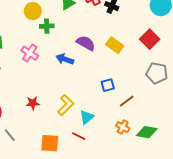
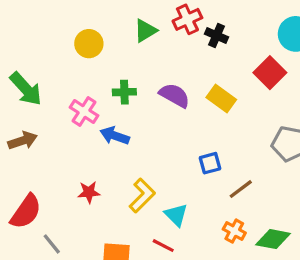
green cross: (47, 26) -> (124, 92), moved
red square: (150, 39) -> (270, 73), moved
blue arrow: (65, 59) -> (115, 136), moved
cyan triangle: (87, 117) -> (176, 215), turned -35

